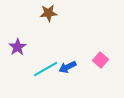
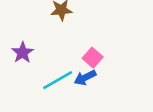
pink square: (101, 60) -> (93, 58), moved

